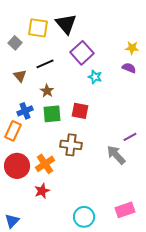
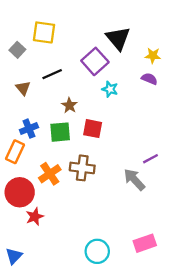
black triangle: (66, 24) -> (118, 38), moved
brown star: (47, 91) -> (69, 105), moved
orange cross: (45, 164) -> (50, 174), moved
red star: (42, 191) -> (35, 217), moved

